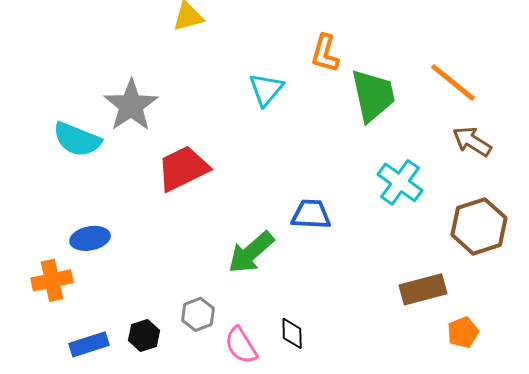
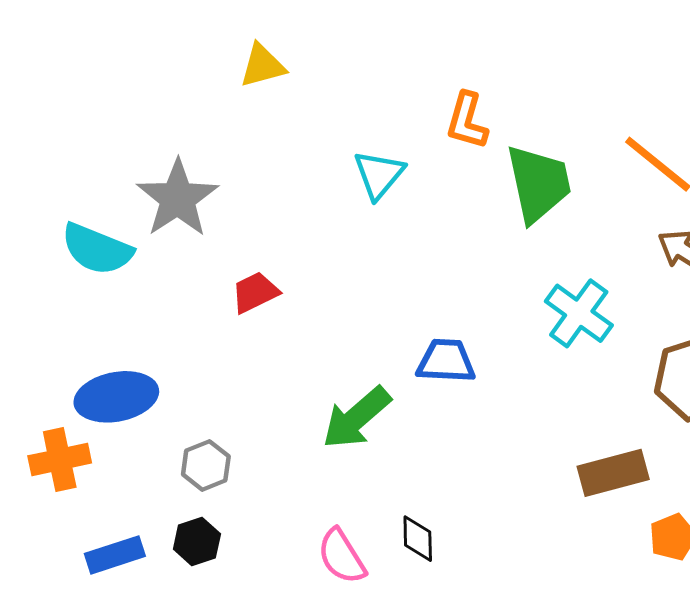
red trapezoid: (183, 168) -> (255, 292), size x0.6
blue ellipse: (90, 238) -> (116, 397), size x1.4
gray hexagon: (198, 314) -> (206, 465), moved

